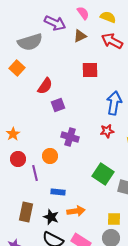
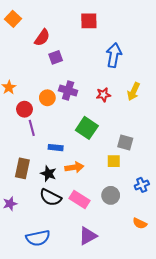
red star: (107, 131) -> (103, 95), moved
orange circle: (50, 156) -> (47, 98), moved
red circle: (18, 159) -> (24, 109), moved
green square: (103, 174) -> (87, 128), moved
yellow square: (114, 219) -> (114, 161), moved

